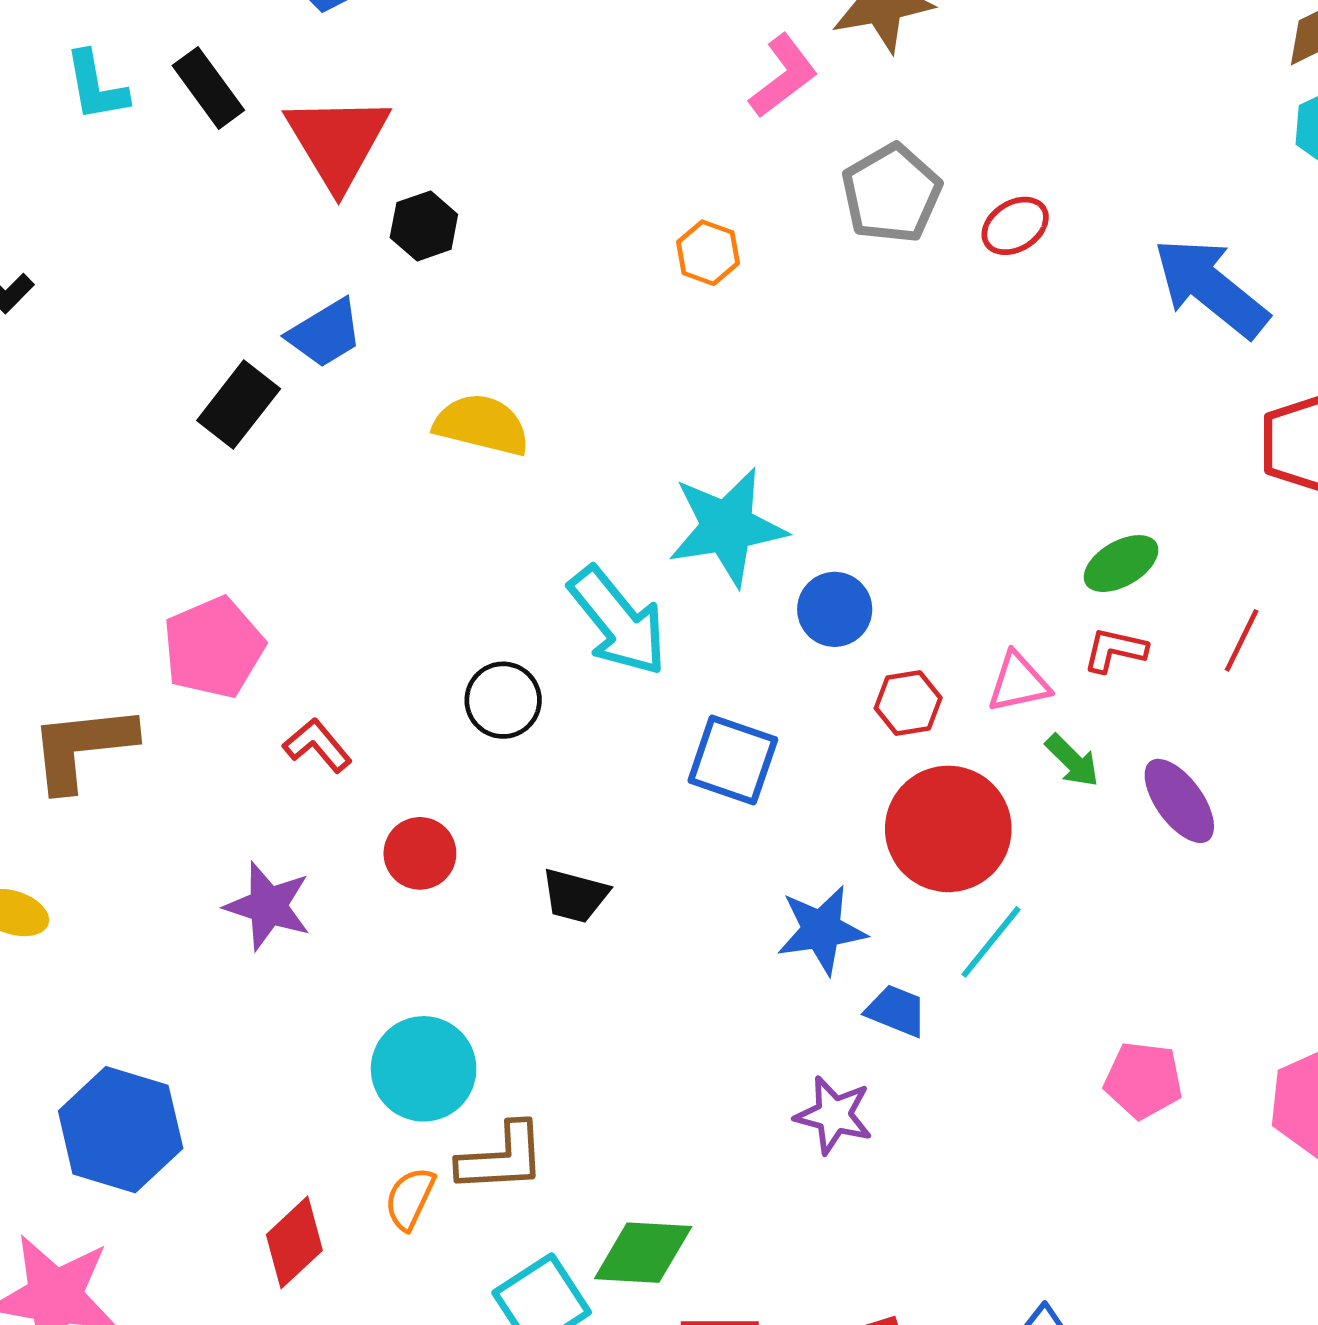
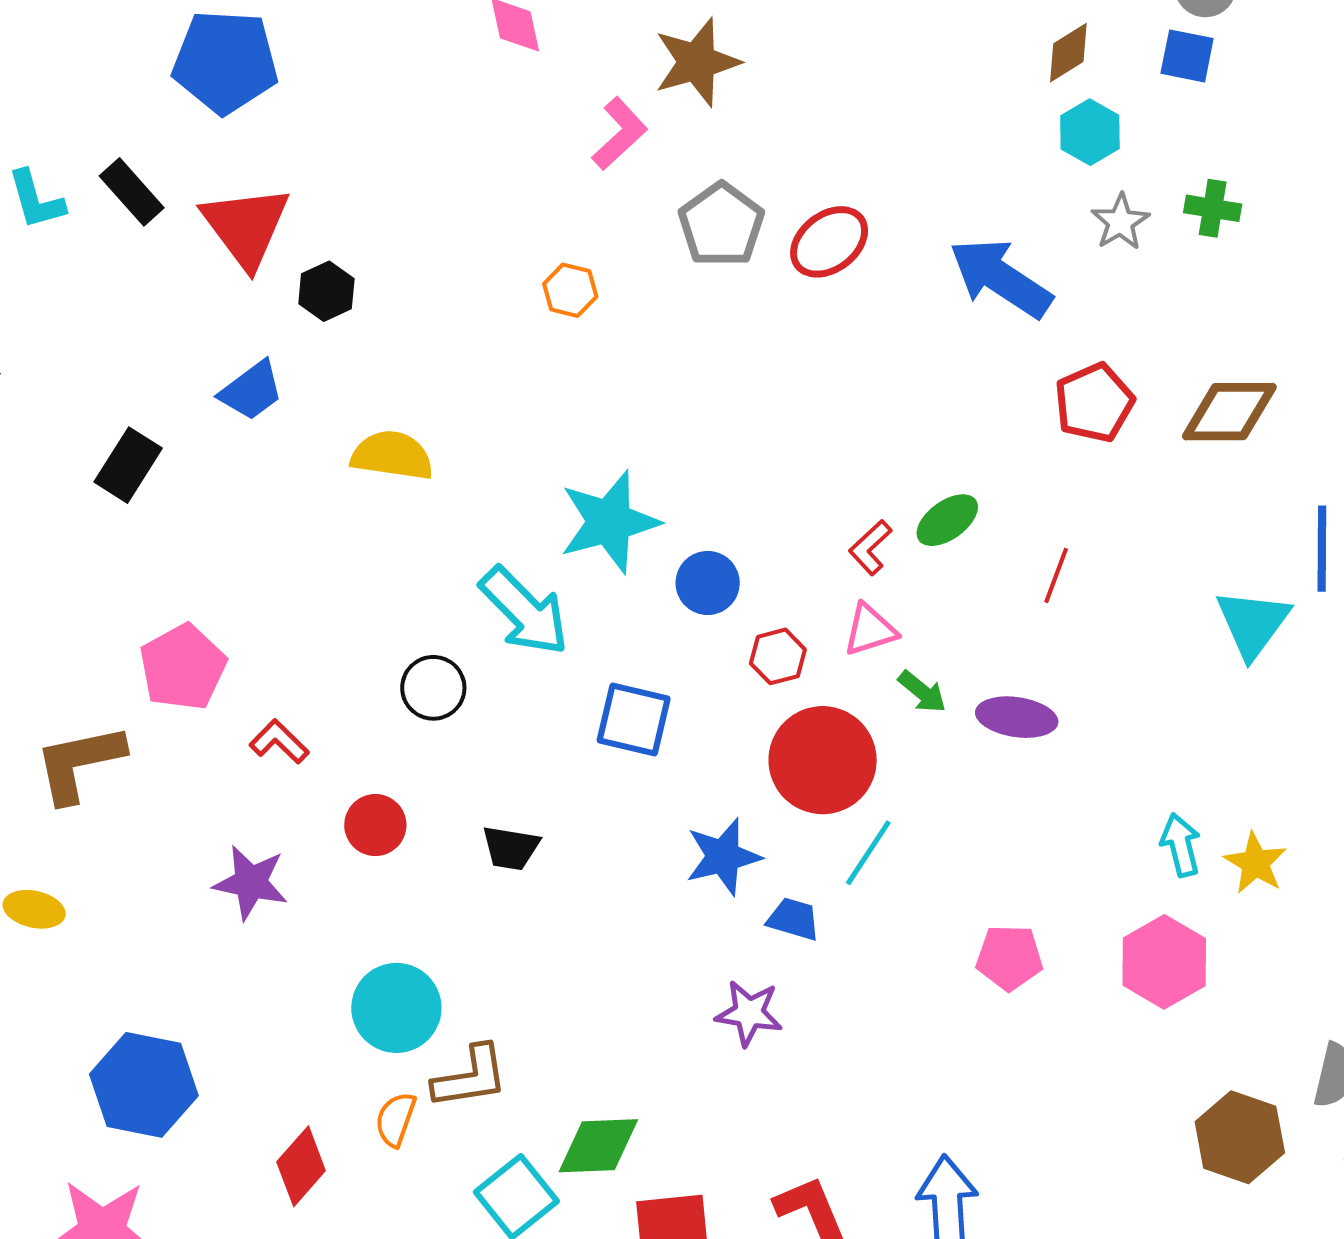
red ellipse: (1015, 226) -> (829, 242), size x1.4
black rectangle: (239, 405) -> (128, 465), moved
red L-shape: (1115, 650) -> (870, 548), moved, turned -50
purple ellipse: (1179, 801) -> (1017, 717), turned -40

